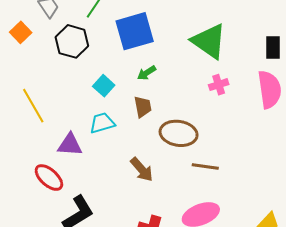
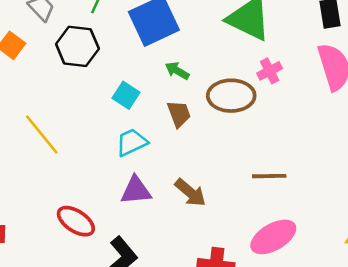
green arrow: (147, 73) -> (177, 71), turned 72
brown ellipse: (179, 133) -> (231, 96), moved
purple triangle: (70, 145) -> (136, 190), moved

